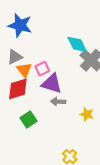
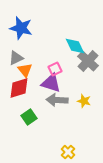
pink square: (42, 69) -> (55, 69), moved
gray arrow: (58, 102) -> (57, 100), size x1.5
yellow star: (87, 114) -> (84, 101), moved

